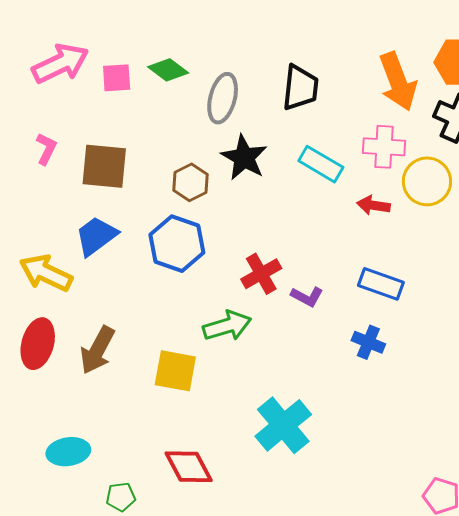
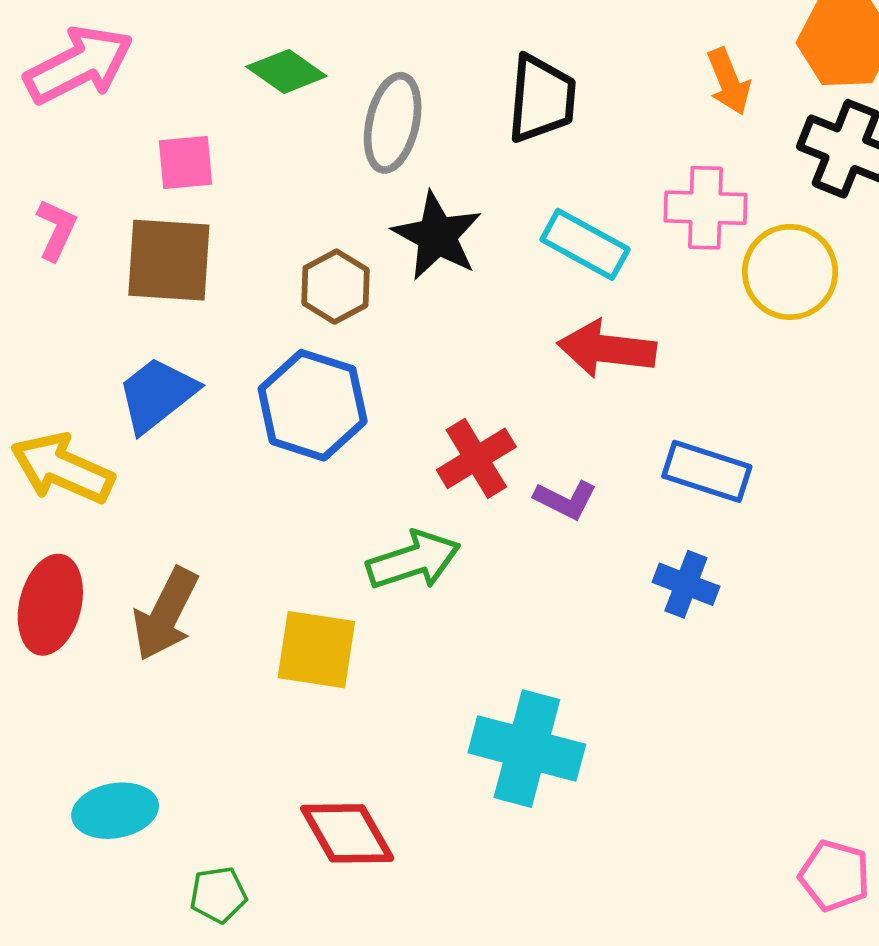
pink square: (117, 78) -> (185, 163), moved
orange arrow: (398, 82) -> (729, 82), size x0.6
red arrow: (373, 205) -> (607, 349), moved, size x1.5
cyan cross: (283, 425) -> (527, 749), turned -34

